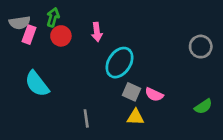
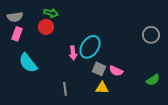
green arrow: (53, 17) -> (51, 13), moved, turned 88
pink arrow: (97, 32) -> (73, 53), moved
pink rectangle: (29, 35) -> (17, 34), moved

